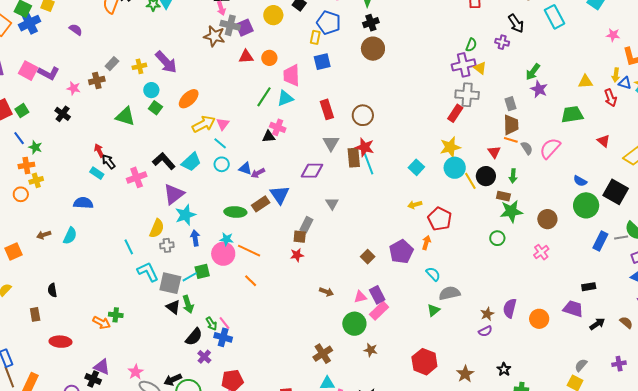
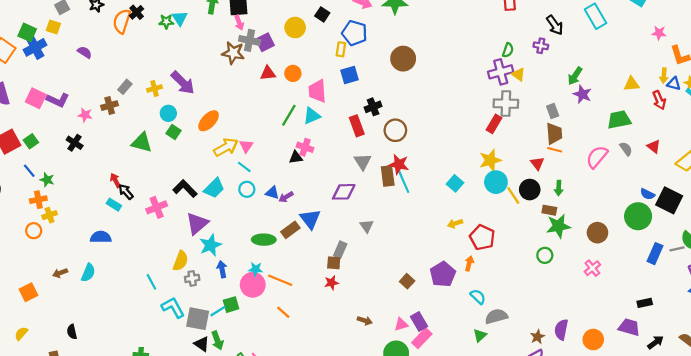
black cross: (371, 23) -> (373, 107), moved
gray semicircle: (527, 148) -> (626, 149), moved
blue semicircle: (580, 181) -> (647, 194), moved

